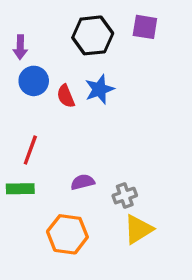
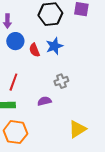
gray cross: (125, 196) -> (61, 81), moved
orange hexagon: (67, 234) -> (15, 132), moved

